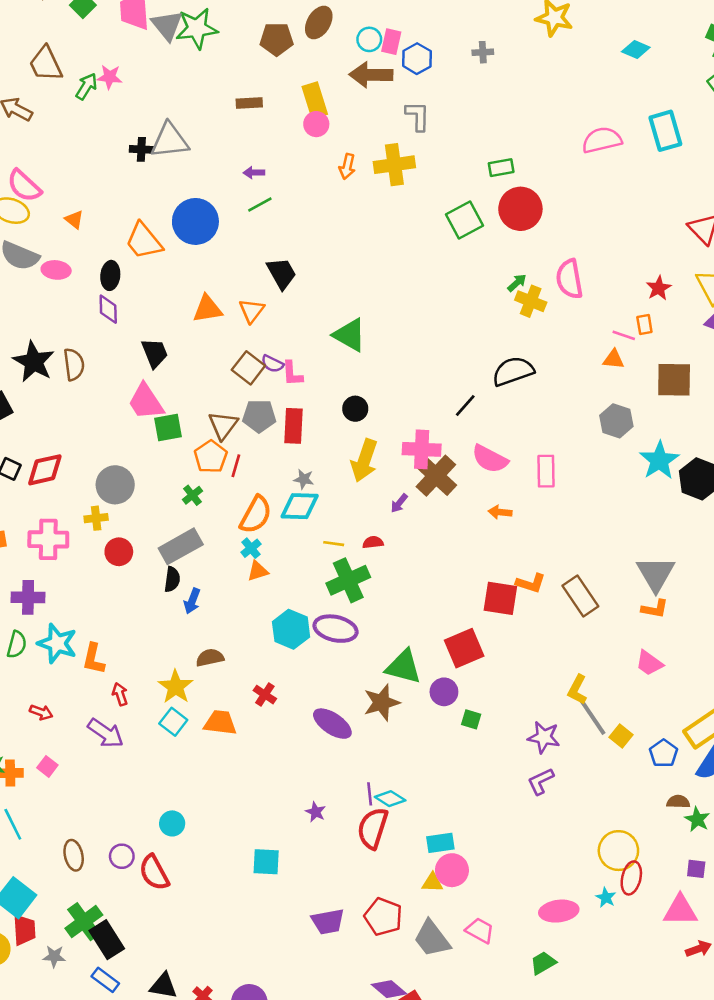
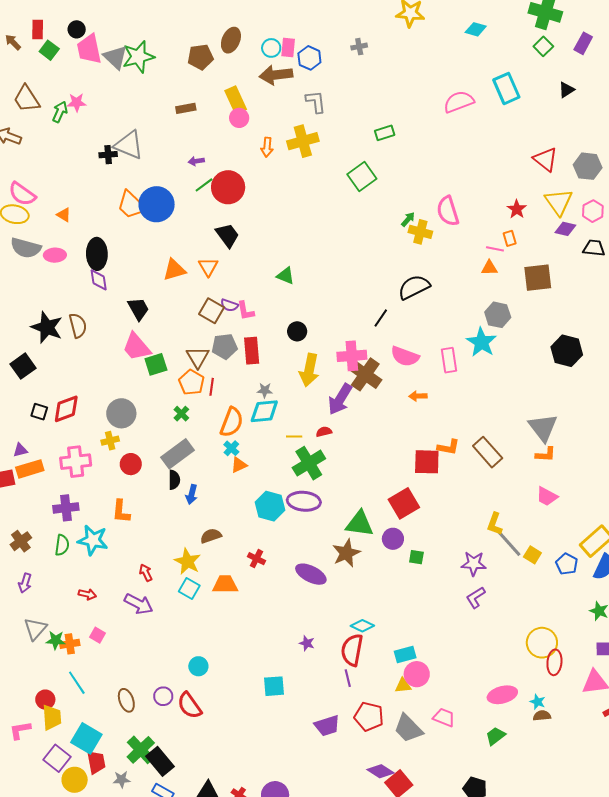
gray triangle: (170, 141) -> (129, 145), turned 36
red circle: (520, 209) -> (228, 187), moved
orange trapezoid: (144, 241) -> (132, 205), moved
black ellipse: (110, 275) -> (97, 254), size x1.4
green triangle: (350, 335) -> (286, 276), size x0.7
cyan star: (659, 460) -> (481, 342), moved
purple arrow: (399, 503) -> (340, 399), size x2.0
orange L-shape: (94, 659) -> (121, 511), moved
purple line: (370, 794) -> (348, 678), moved
brown semicircle: (678, 802) -> (542, 716), moved
cyan star: (606, 898) -> (538, 702), moved

